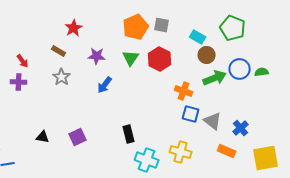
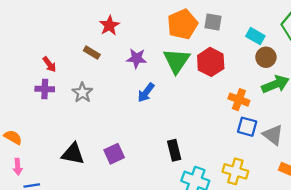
green triangle: (131, 58) -> (177, 61), size x1.4
gray star: (62, 77) -> (82, 93), moved
black triangle: (43, 137) -> (73, 154), size x1.5

